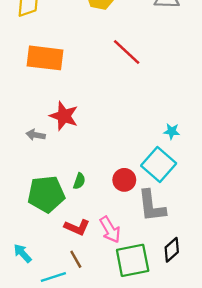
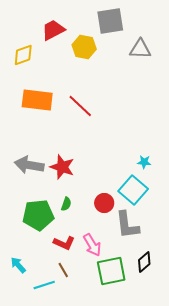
red line: (127, 52) -> (80, 106), moved
red star: (64, 116) -> (62, 167), moved
gray arrow: (36, 135) -> (29, 165), size x1.8

